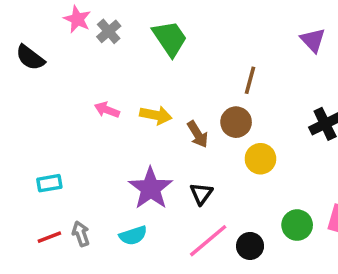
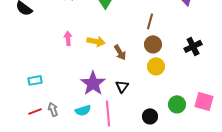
pink arrow: (107, 110) -> (68, 38), turned 64
brown circle: (236, 122) -> (153, 44), moved
pink line: (208, 241) -> (108, 113), moved, turned -55

